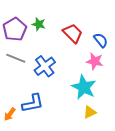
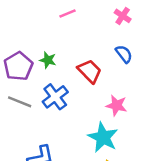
blue semicircle: (101, 40) -> (124, 54), moved
blue cross: (45, 66) -> (55, 97), moved

